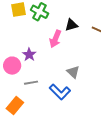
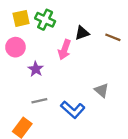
pink circle: (12, 66) -> (15, 47), moved
gray triangle: (73, 72) -> (101, 90), moved

